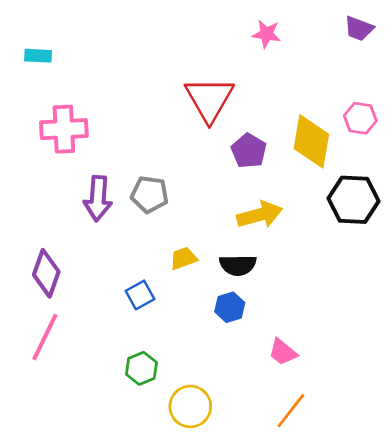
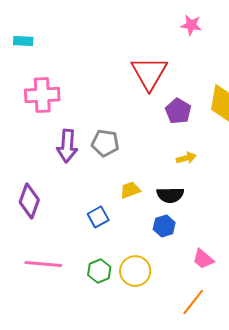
yellow arrow: (260, 215) -> (186, 158), size x0.6
pink line: (45, 337) -> (43, 264), moved, turned 69
yellow circle: (190, 406) -> (135, 271), moved
orange line: (291, 411) -> (193, 302), moved

